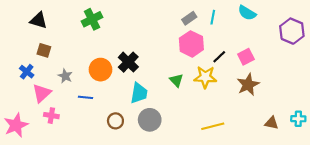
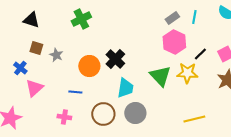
gray star: (65, 76) -> (56, 55), moved
green triangle: (176, 80) -> (160, 76), size x1.6
pink cross: (51, 116) -> (64, 117), moved
brown circle: (115, 121) -> (103, 114), size x1.5

